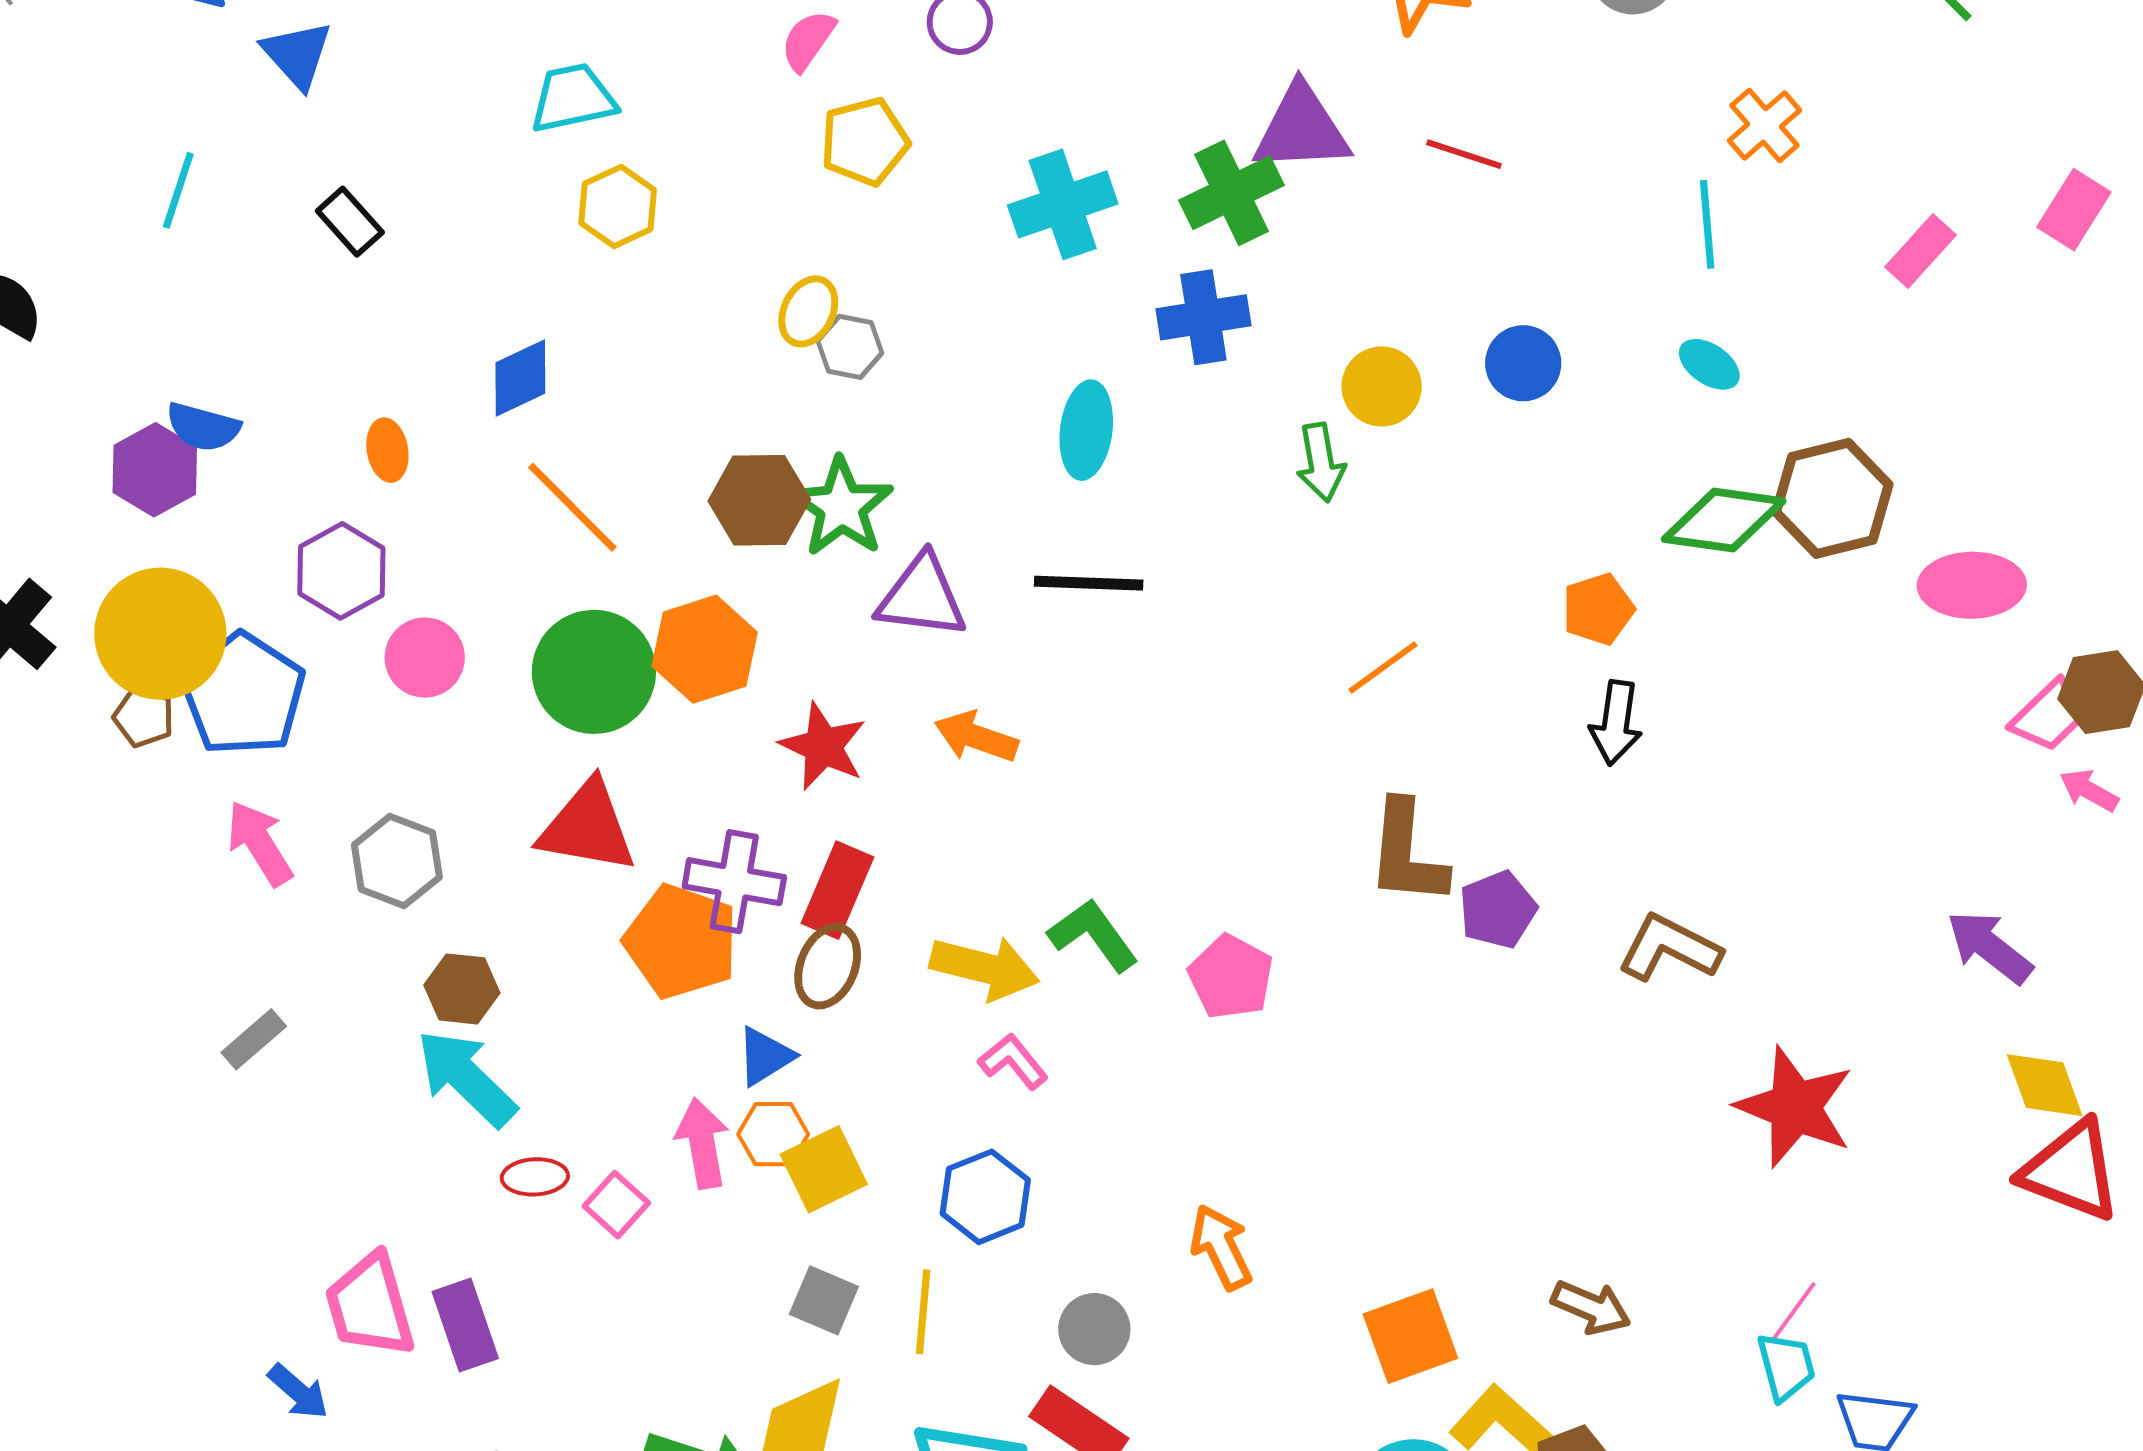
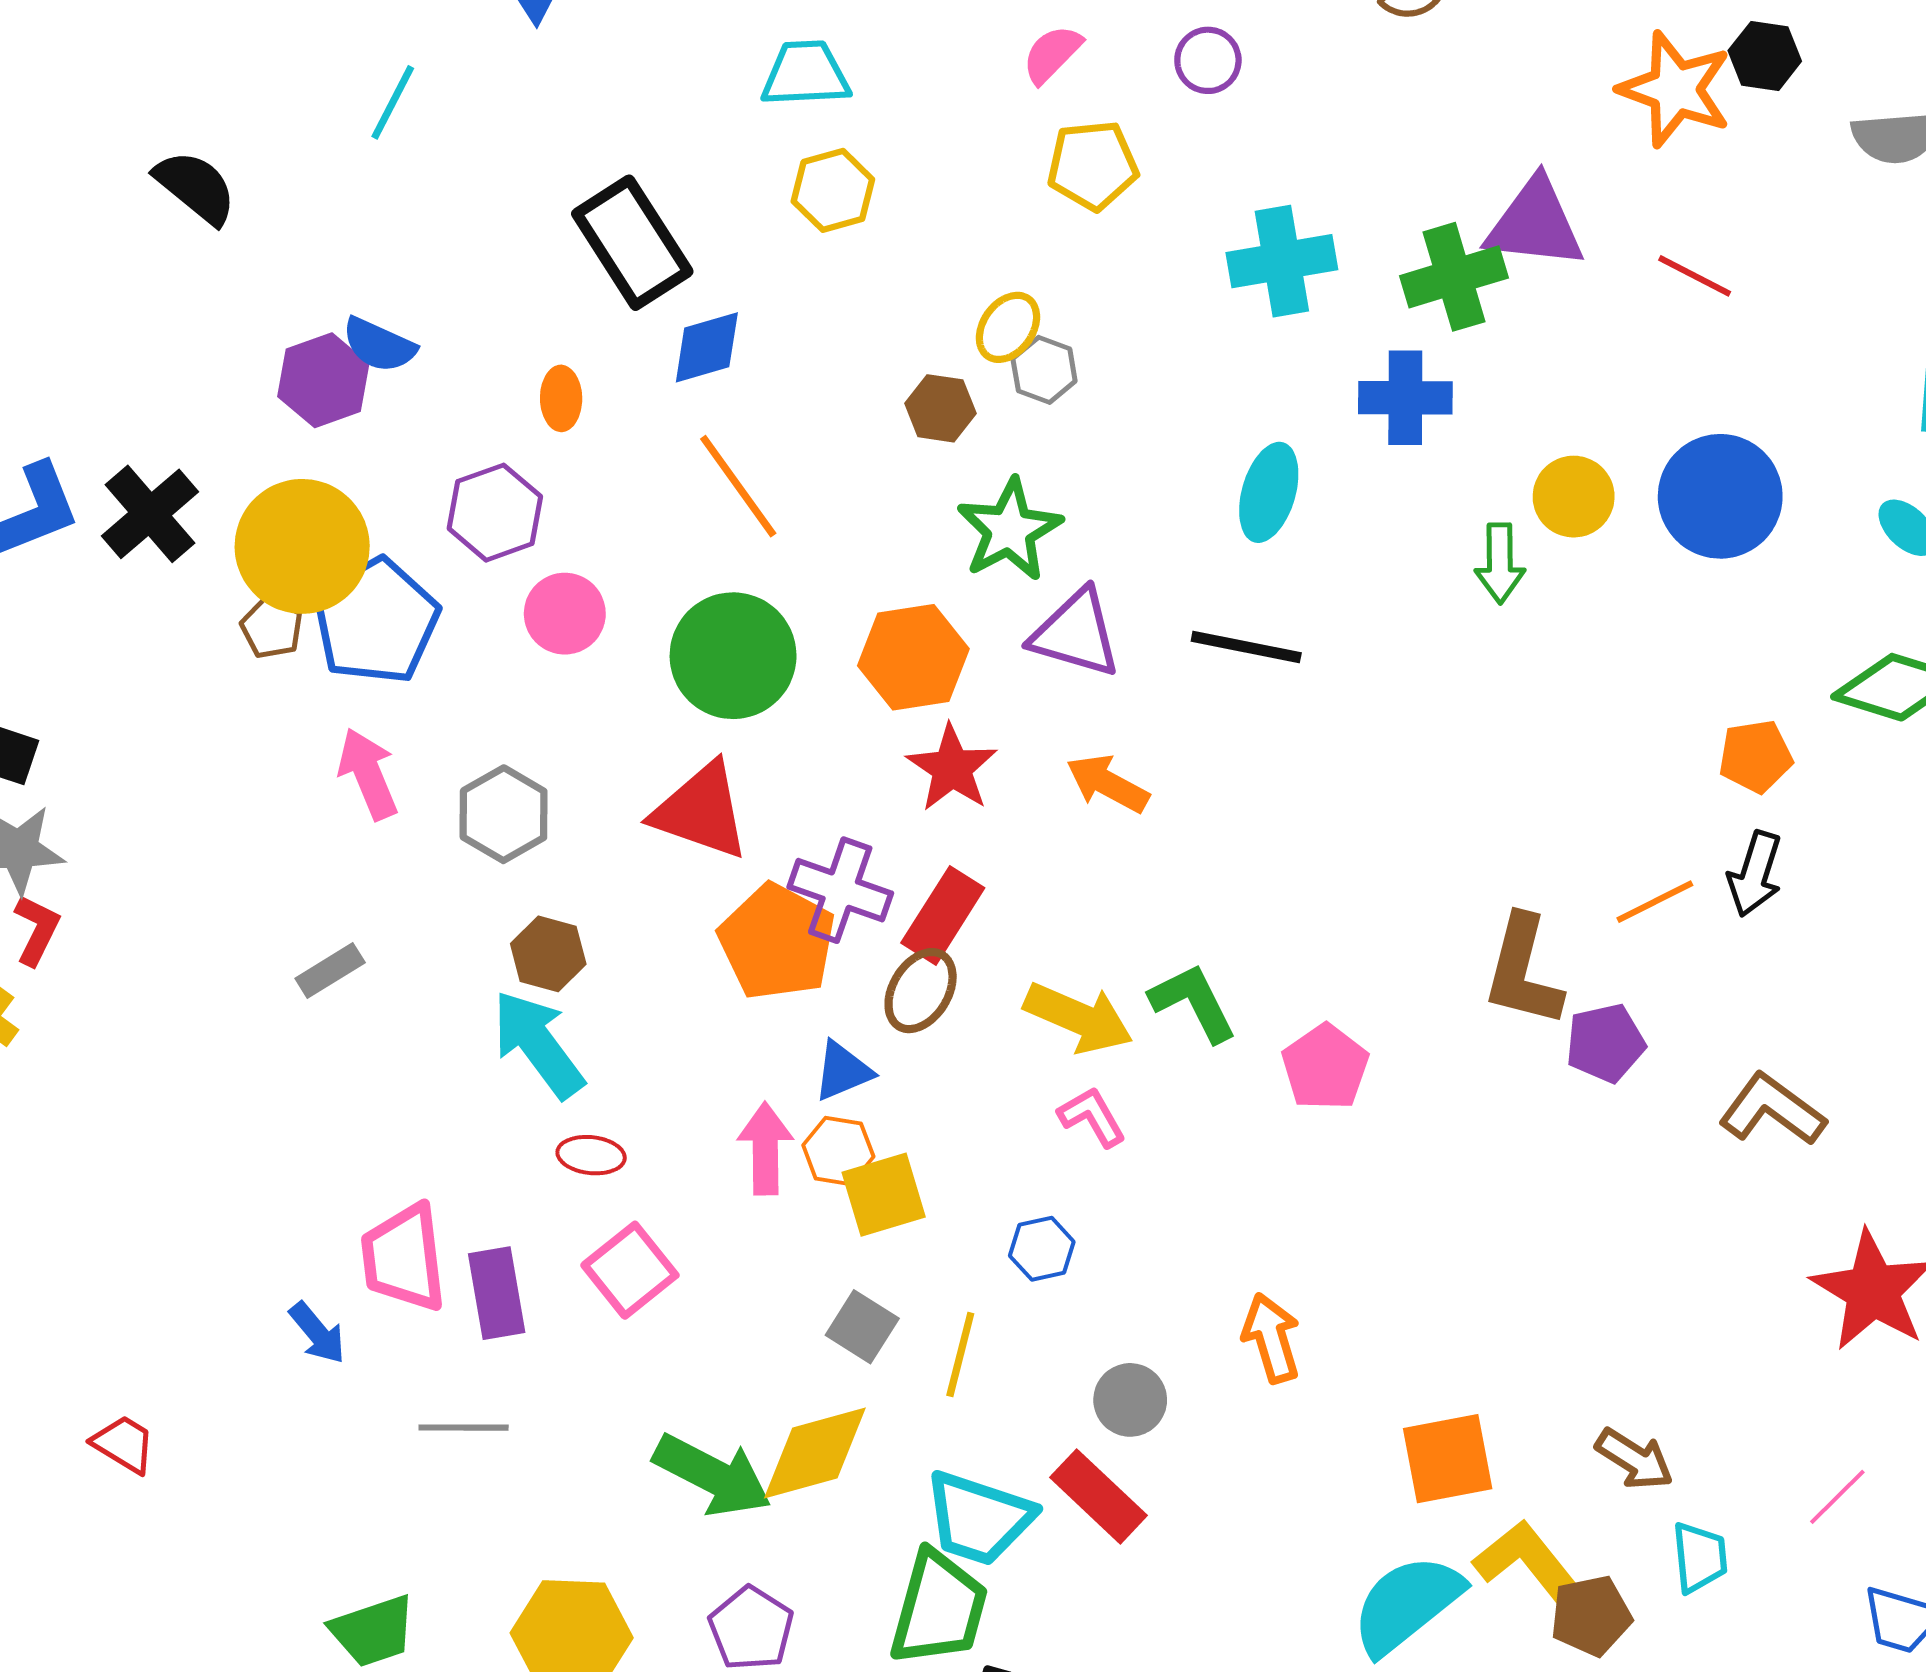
black rectangle: (350, 222) -> (632, 243), moved, size x1.8
blue circle: (1523, 363) -> (1720, 496), size x1.6
brown hexagon: (759, 500) -> (940, 408), moved, size x0.7
orange hexagon: (705, 649) -> (913, 657), moved
orange line: (1383, 667) -> (1655, 902), moved
blue hexagon: (985, 1197) -> (1042, 1249), size x0.7
pink square: (616, 1205) -> (630, 1270), moved, size x1.4
cyan trapezoid: (1786, 1366) -> (1700, 1557), moved

